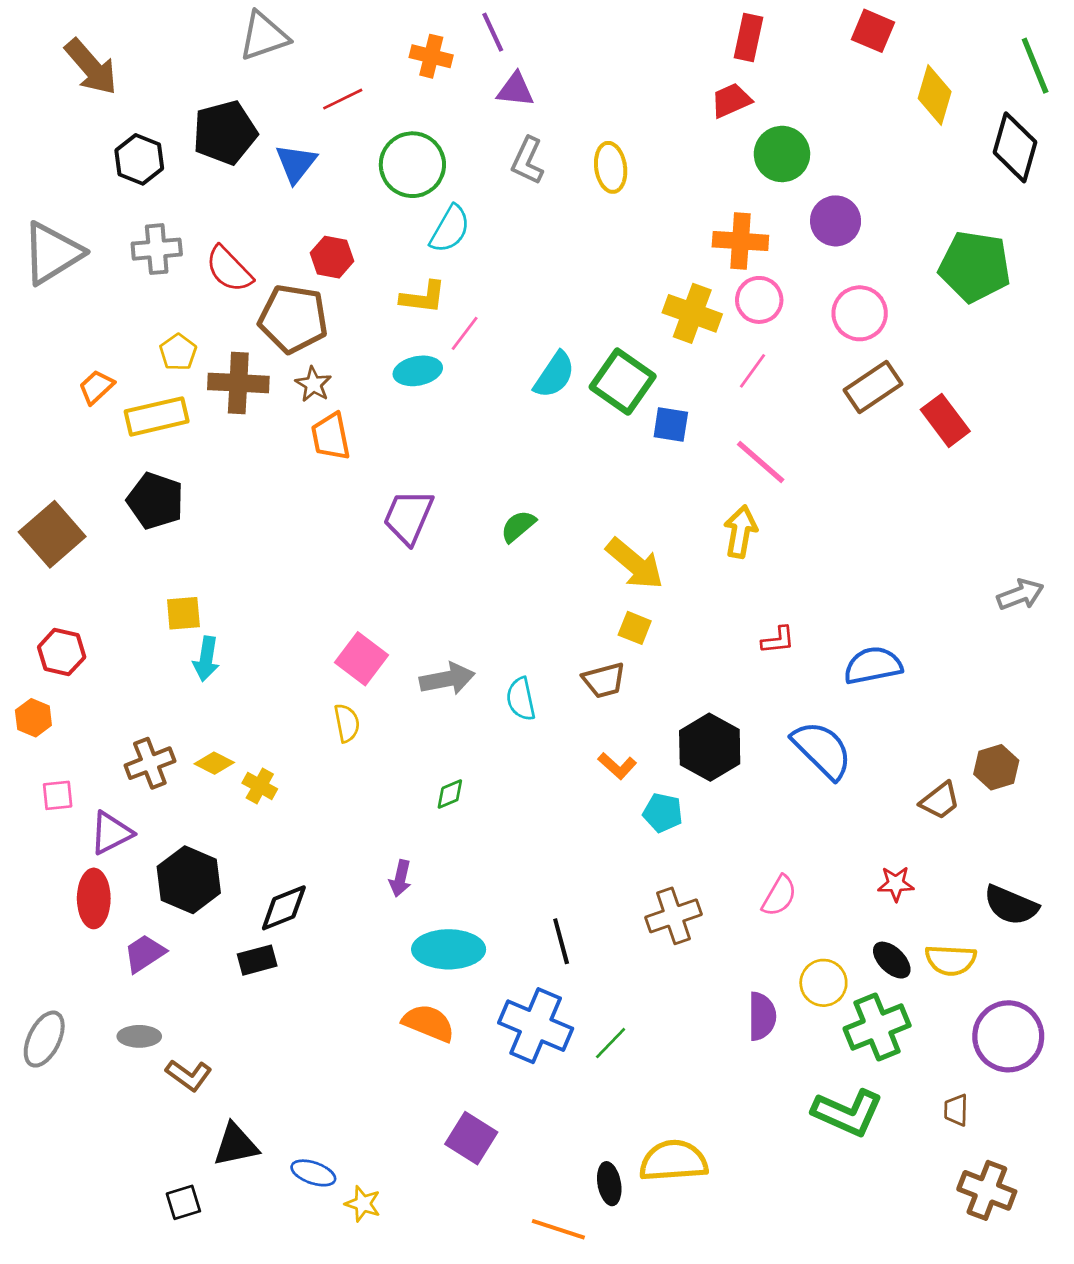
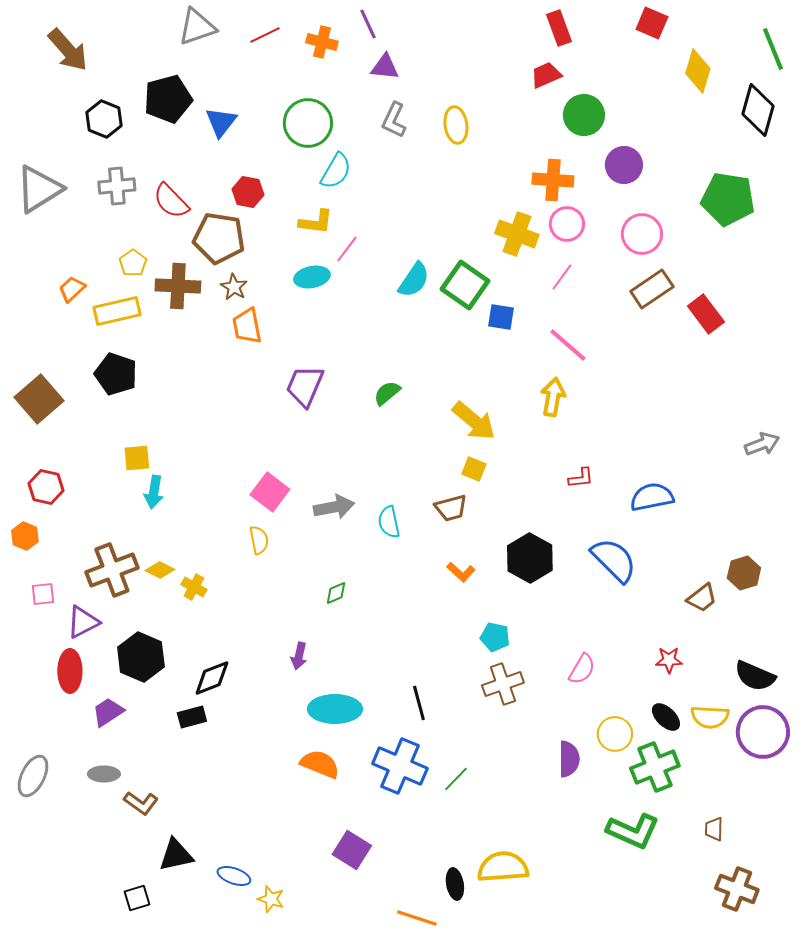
red rectangle: (748, 37) -> (559, 28), turned -32
red line: (343, 99) -> (265, 35), moved
brown cross: (150, 763) -> (112, 570), size x1.4
cyan pentagon: (663, 813) -> (495, 637), moved
purple circle: (1008, 1036) -> (763, 732), moved

